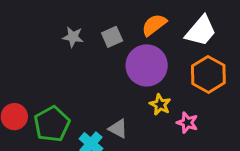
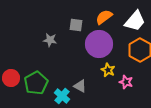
gray star: (73, 37) -> (50, 40), moved
gray square: (112, 37) -> (76, 25), turned 32

